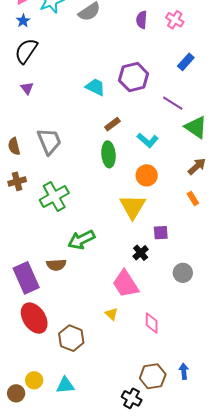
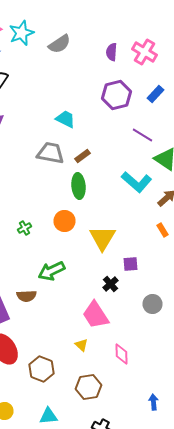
pink cross: (175, 20) -> (144, 52), size x1.4
purple hexagon: (134, 77) -> (116, 95), moved
cyan L-shape: (148, 140) -> (136, 182), moved, size x1.4
gray trapezoid: (49, 141) -> (50, 153), moved, turned -56
orange circle: (147, 175) -> (64, 221), moved
green cross: (54, 197) -> (24, 228), size x0.5
brown hexagon: (153, 376) -> (88, 387), moved
cyan triangle: (65, 385) -> (48, 416), moved

